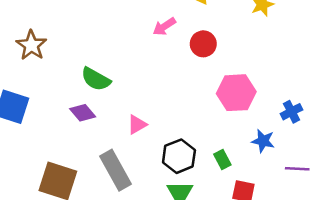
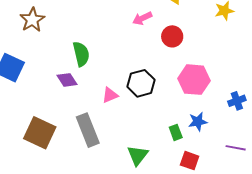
green semicircle: (96, 79) -> (81, 54), turned -140
blue star: (263, 141) -> (198, 122), moved, turned -30
black hexagon: (179, 156) -> (141, 83), moved

